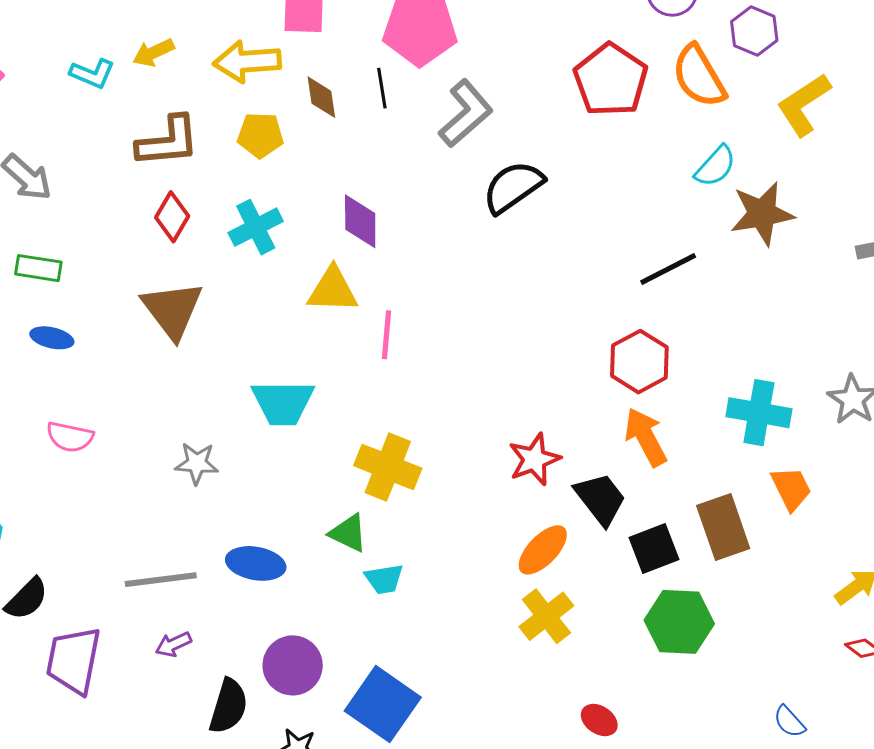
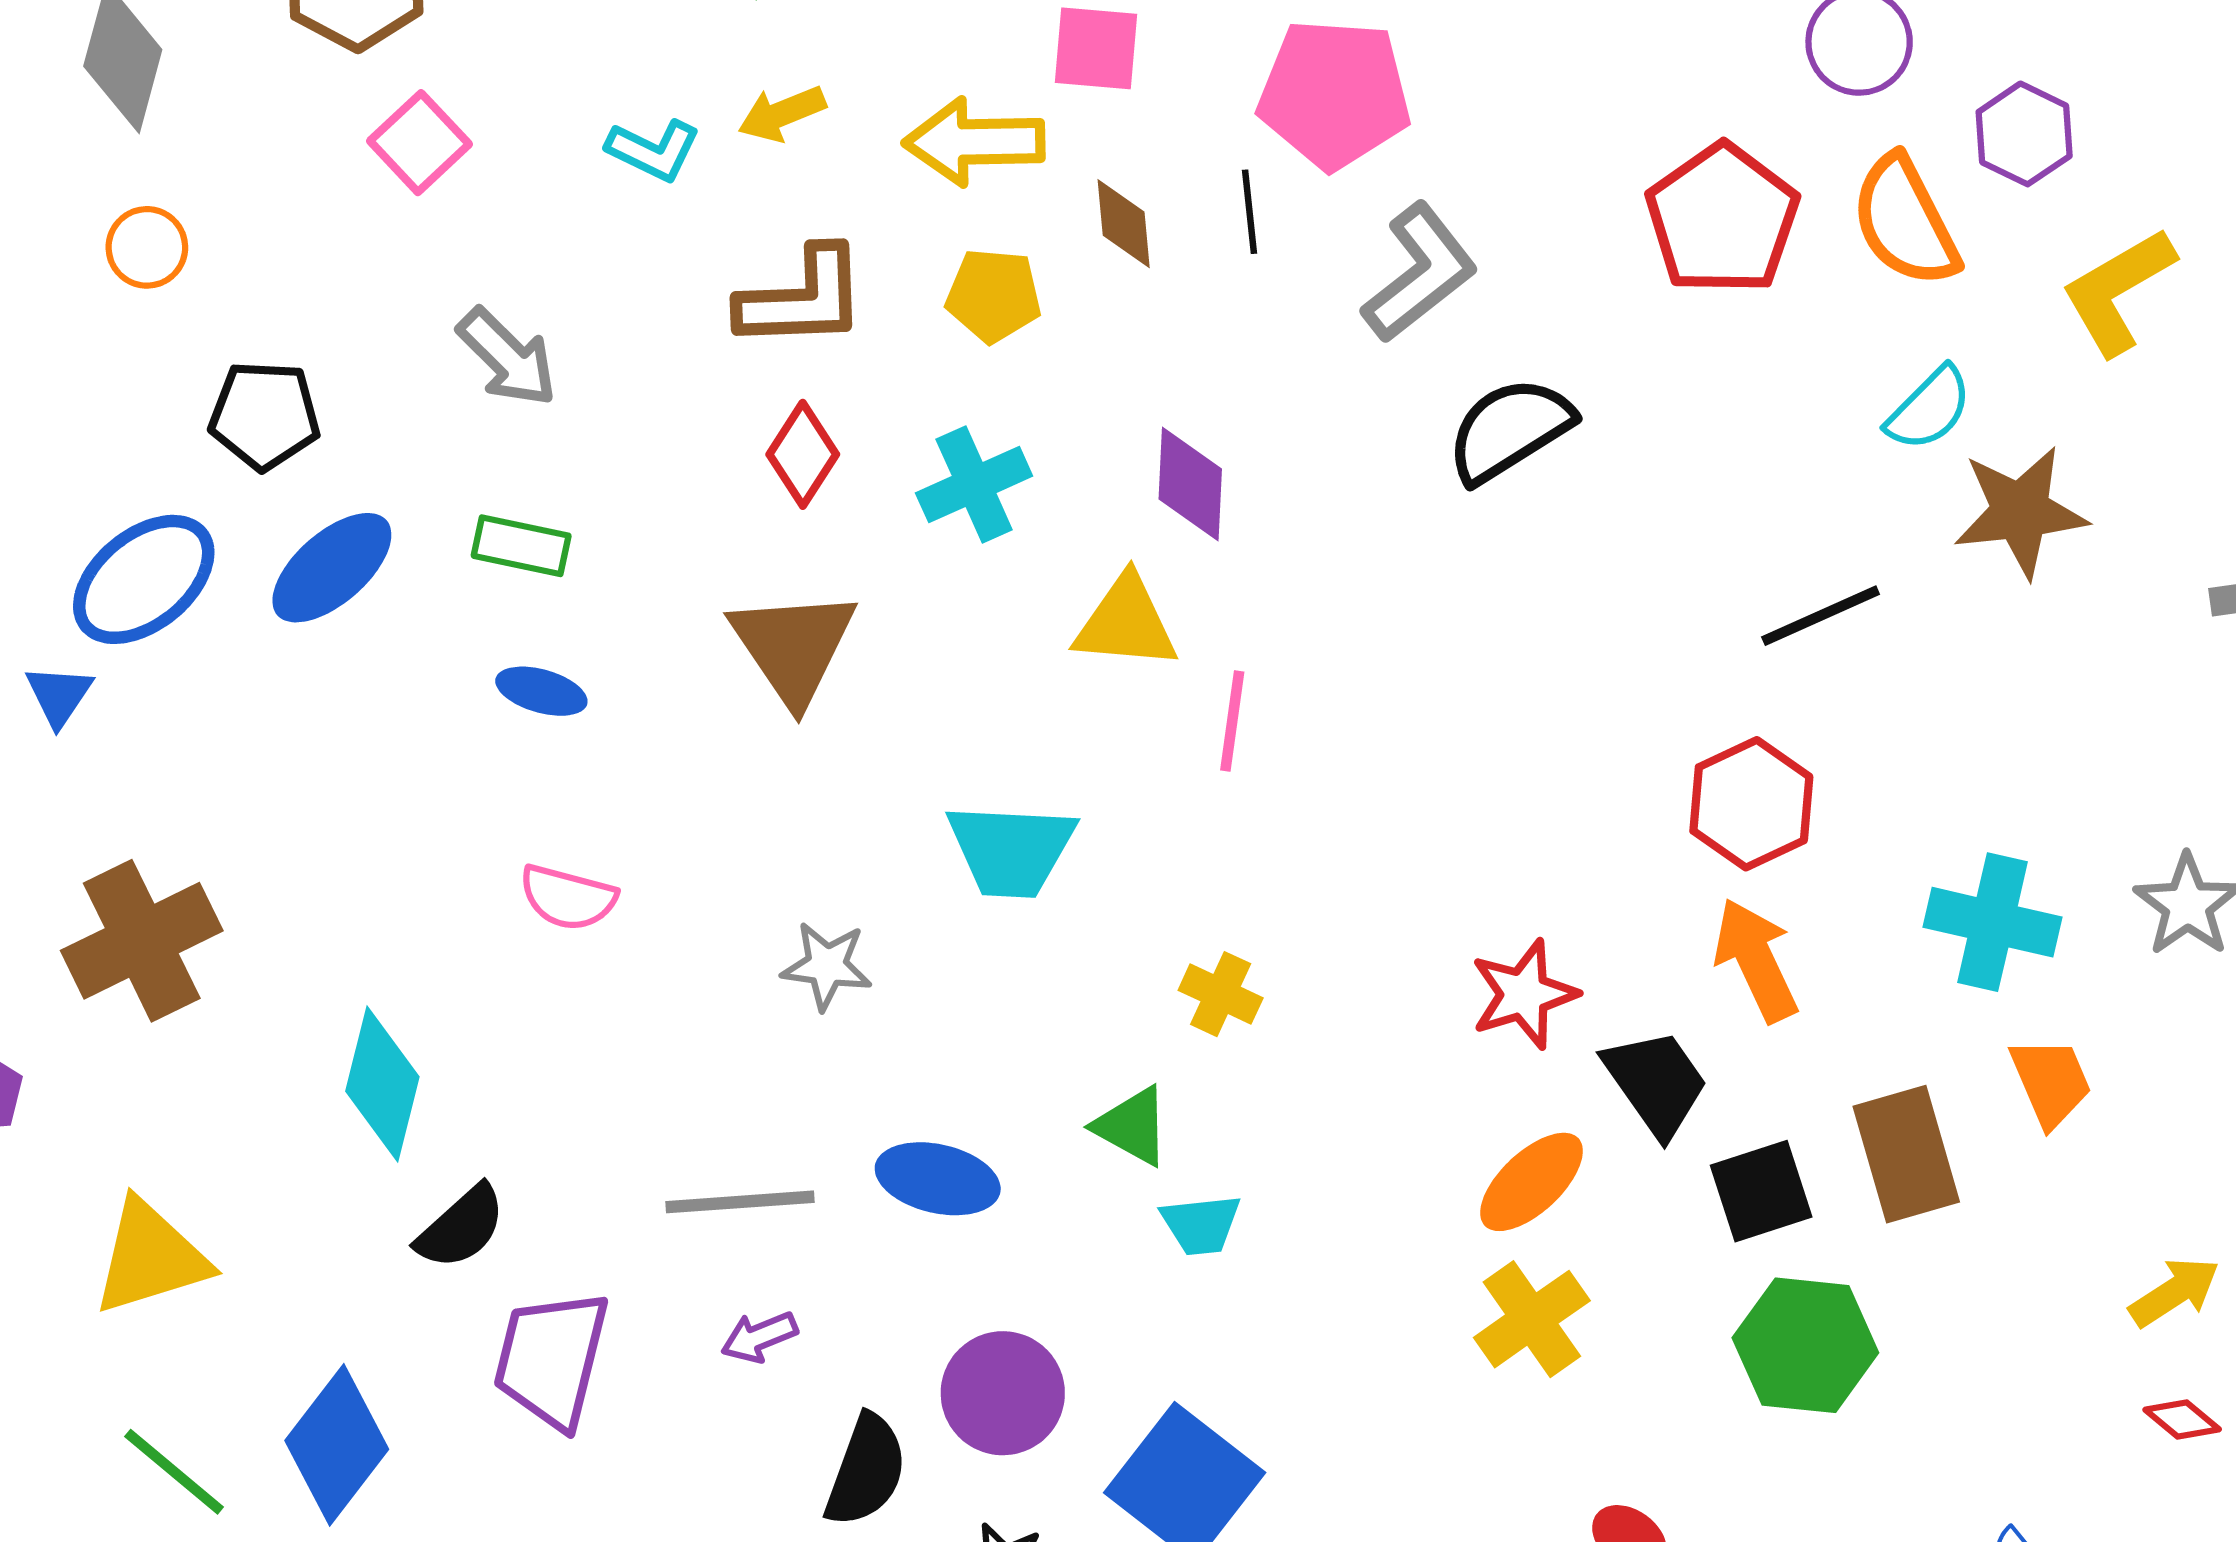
yellow cross: (388, 467) -> (1221, 994), size x0.6

